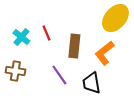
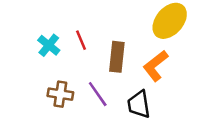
brown cross: (15, 71) -> (60, 94), moved

